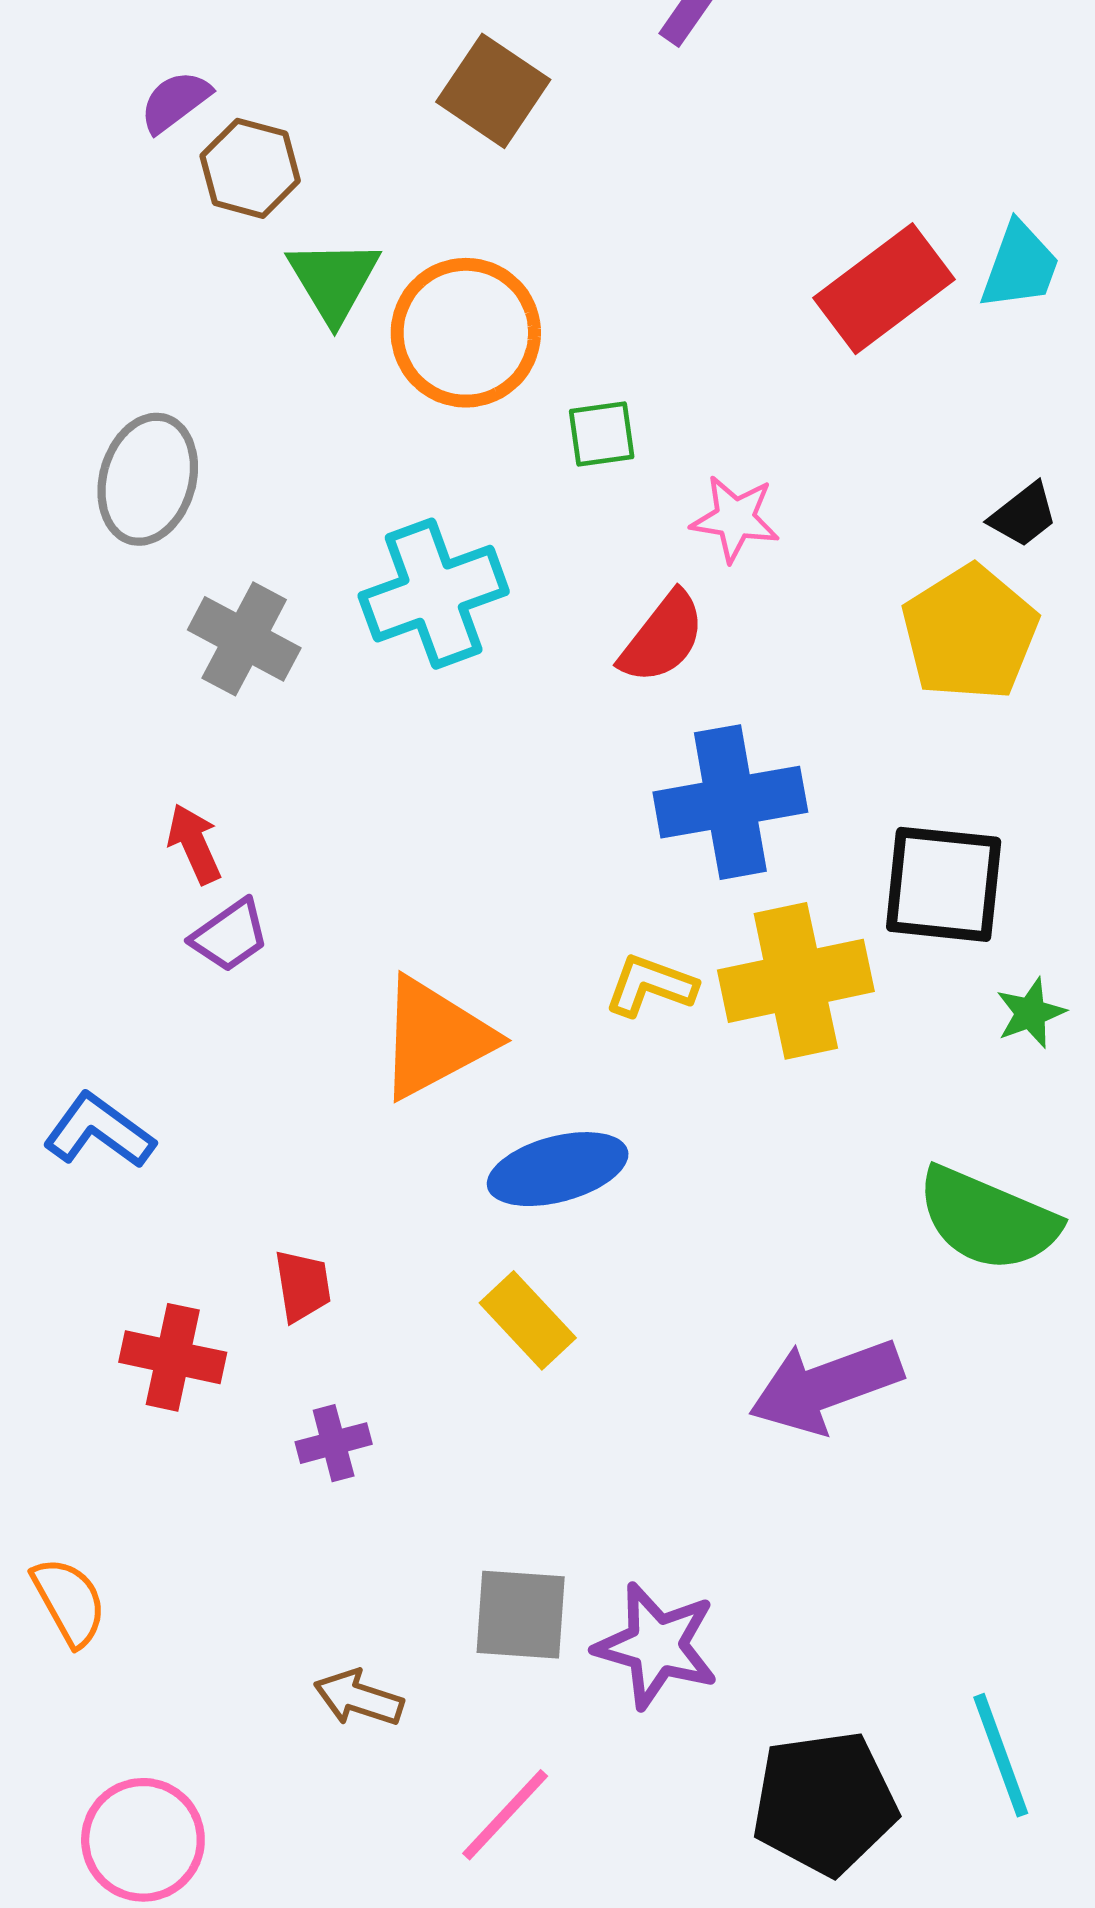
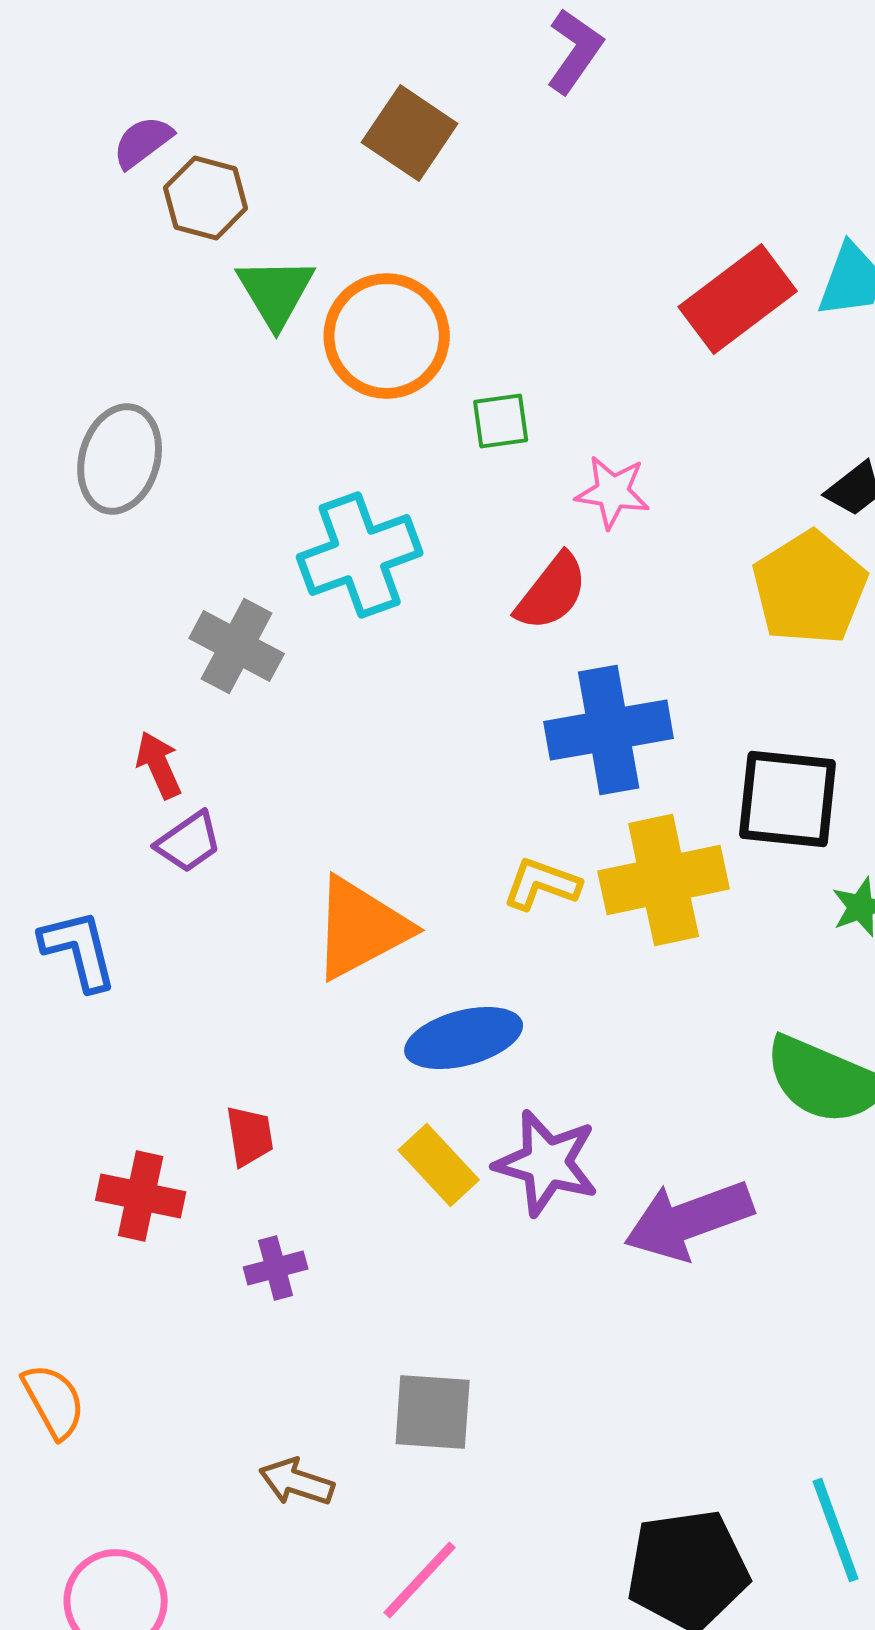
gray cross: (244, 639) -> (237, 646), moved
blue L-shape: (99, 1131) -> (79, 950), moved, turned 40
purple star: (656, 1646) -> (547, 1163), moved

